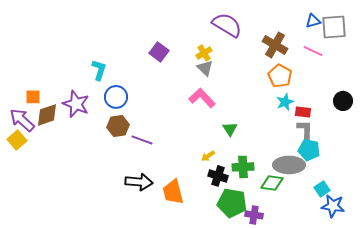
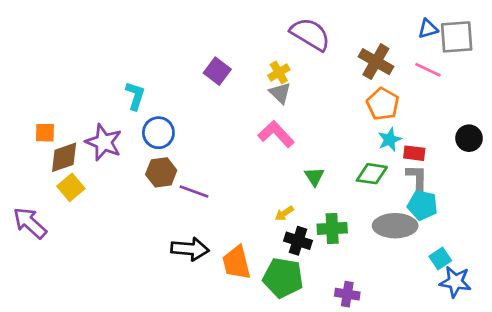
purple arrow: (22, 120) -> (30, 223), moved
yellow square: (17, 140) -> (71, 187), moved
green diamond: (272, 183) -> (372, 174), moved
green pentagon: (232, 203) -> (283, 278), moved

